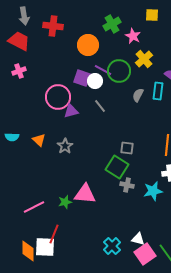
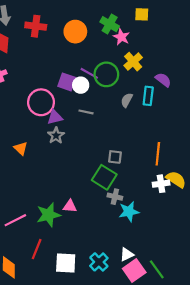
green cross: (112, 24) -> (110, 24), moved, turned -30
orange circle: (88, 45) -> (75, 32), moved
gray line: (100, 106) -> (86, 112), turned -40
gray star: (65, 146) -> (56, 135), moved
cyan star: (153, 191) -> (129, 212), moved
pink triangle: (85, 194) -> (70, 206), size x0.6
green star: (65, 202) -> (49, 215), size x1.6
white triangle: (138, 239) -> (127, 254), turned -40
white square: (45, 247) -> (66, 263), moved

